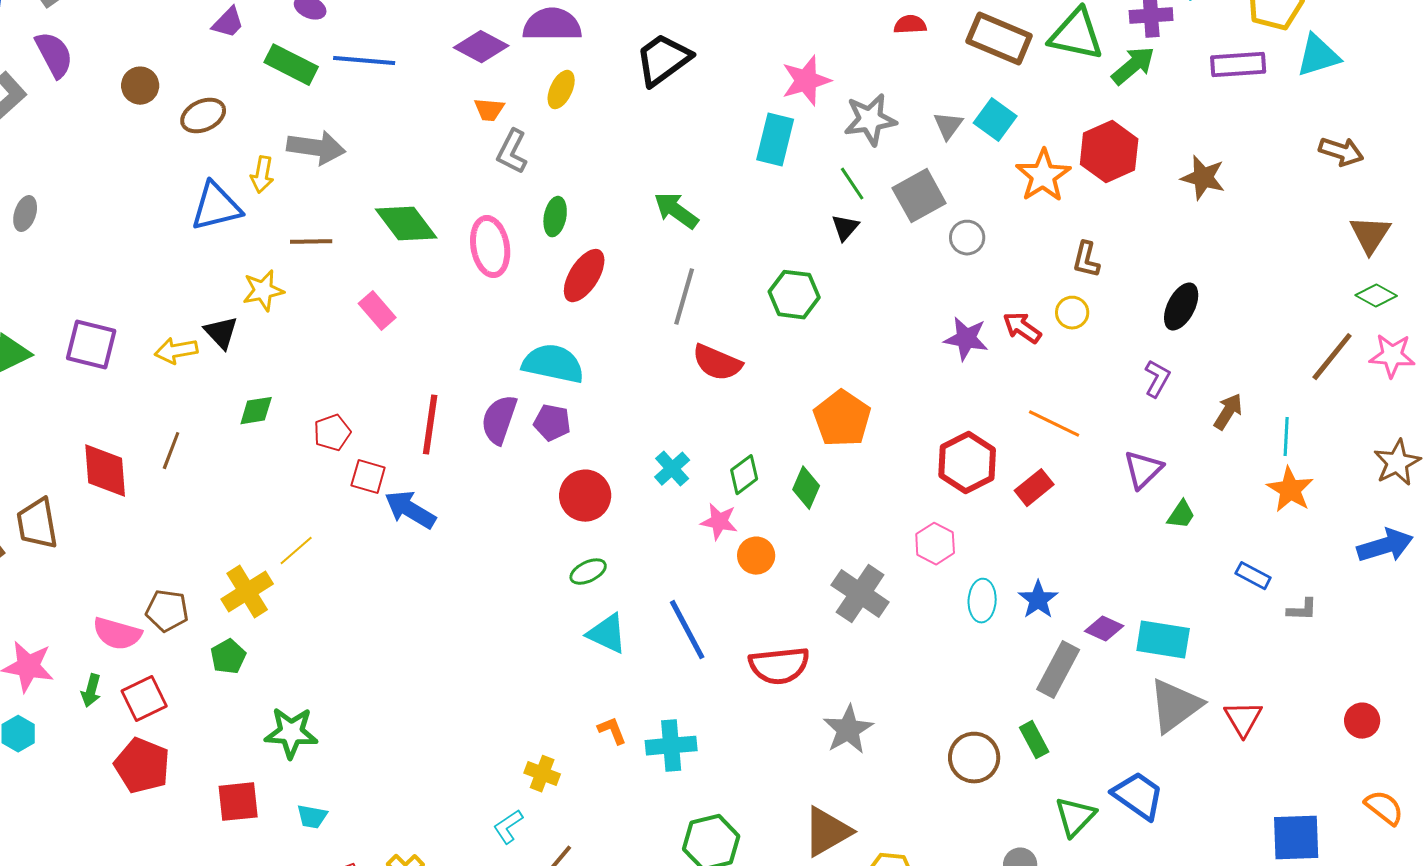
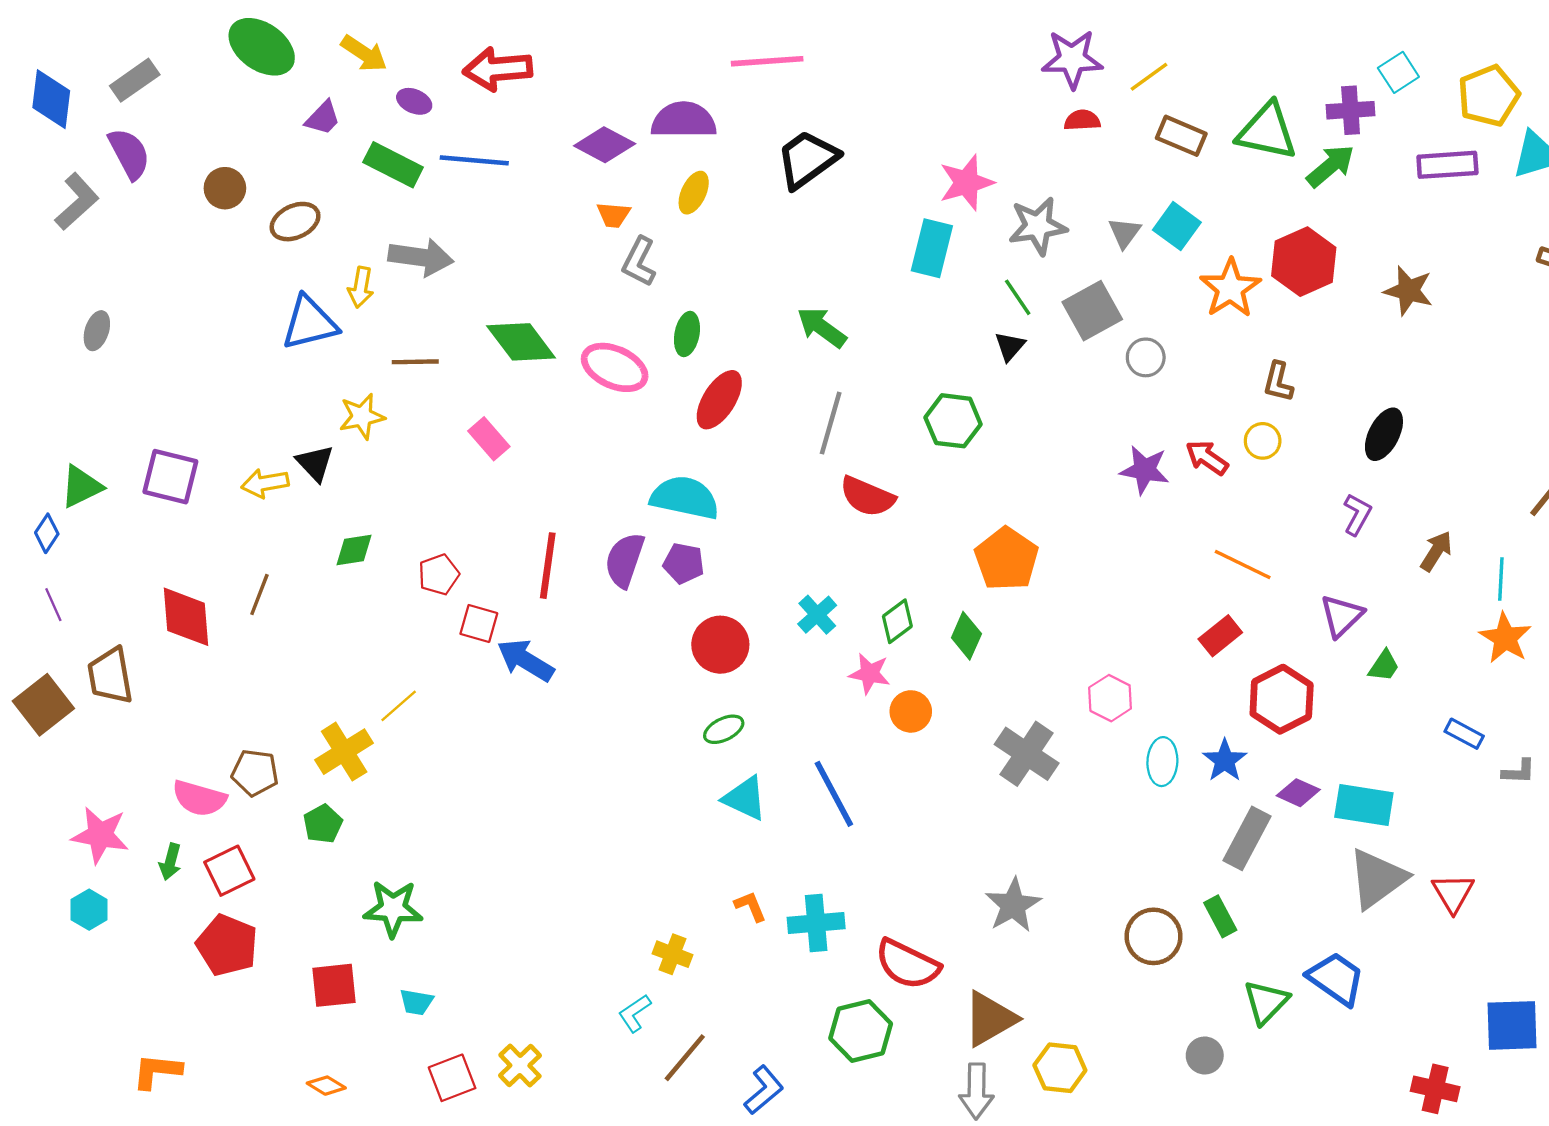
brown rectangle: (999, 39) -> (1181, 136), size x0.7
pink ellipse: (490, 247) -> (615, 367), turned -56
red hexagon: (967, 463) -> (1282, 699), moved
red semicircle: (779, 666) -> (907, 964), moved, turned 32

